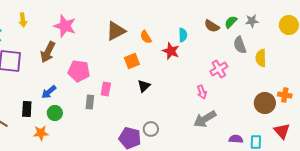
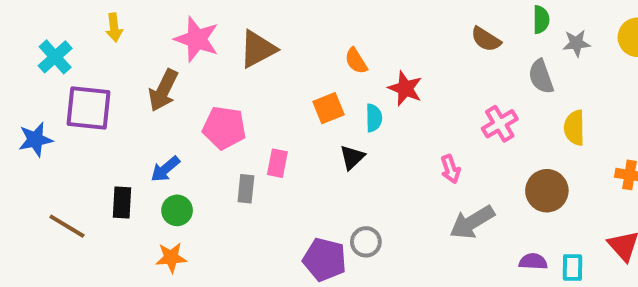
gray star: (252, 21) -> (576, 43), moved
green semicircle: (231, 22) -> (541, 20), moved, turned 136
brown triangle: (116, 31) -> (258, 49), moved
cyan semicircle: (183, 35) -> (374, 118), moved
yellow semicircle: (261, 58) -> (574, 128), moved
pink arrow: (202, 92) -> (450, 169), moved
brown circle: (265, 103) -> (547, 191), moved
orange star: (41, 133) -> (171, 258), moved

